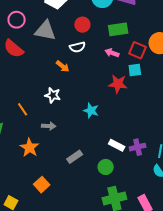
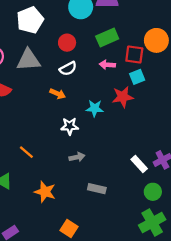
white star: (53, 95) -> (70, 126), moved
cyan star: (91, 111) -> (95, 108), moved
gray arrow: (49, 126) -> (77, 157), moved
white rectangle: (117, 145) -> (139, 164), turned 35
gray rectangle: (75, 157) -> (97, 189), turned 63
green circle: (106, 167) -> (153, 192), moved

